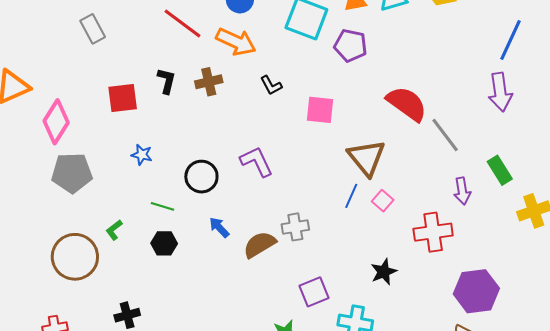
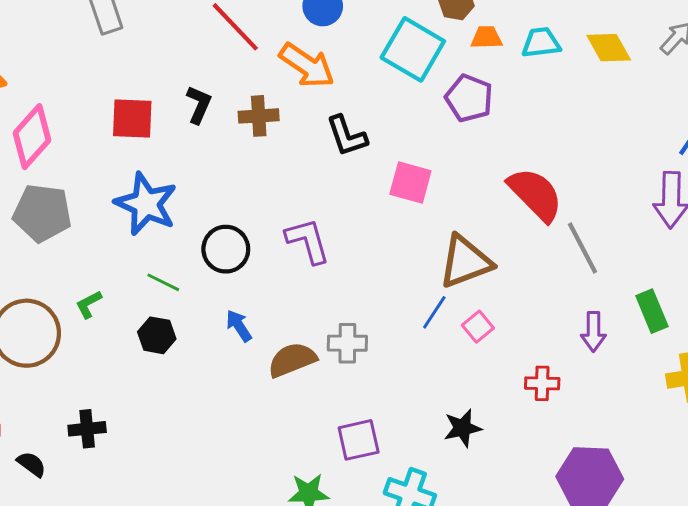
black L-shape: (271, 85) -> (347, 136), size x1.4
blue star: (142, 155) -> (146, 204), size x2.0
brown triangle: (367, 158) -> (465, 262), turned 39
red cross: (433, 232) -> (542, 383), size x0.6

